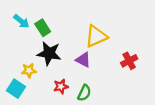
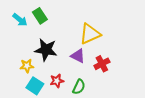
green rectangle: (43, 28) -> (40, 16), moved
red cross: (129, 61) -> (102, 64), moved
cyan square: (16, 89) -> (35, 86), moved

